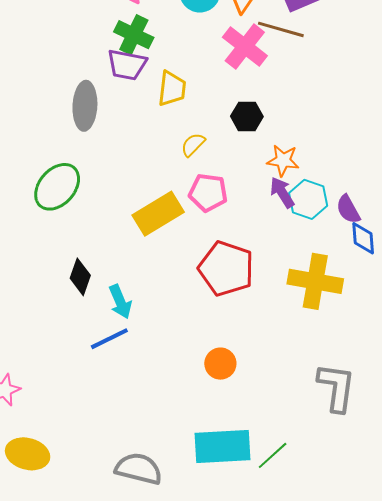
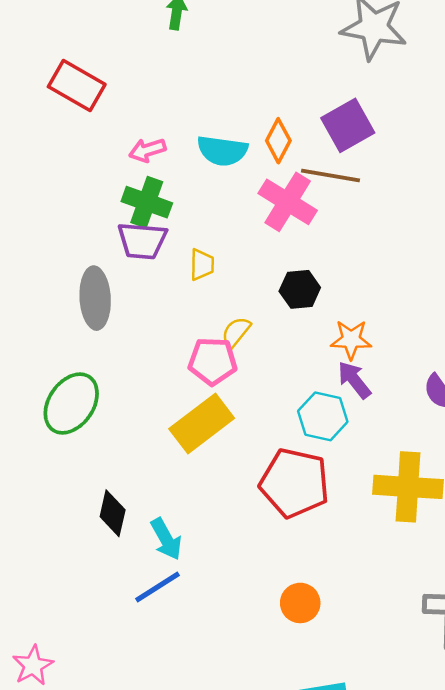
yellow trapezoid: (172, 89) -> (202, 265), size x0.7
pink pentagon: (208, 193) -> (213, 361), moved
cyan hexagon: (308, 199) -> (323, 416), moved

